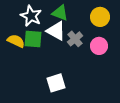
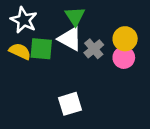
green triangle: (60, 13) -> (75, 16), turned 36
white star: (31, 16) -> (24, 20), moved
yellow circle: (100, 17) -> (125, 39), moved

